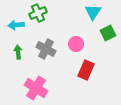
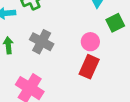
pink circle: (76, 44) -> (90, 42), moved

